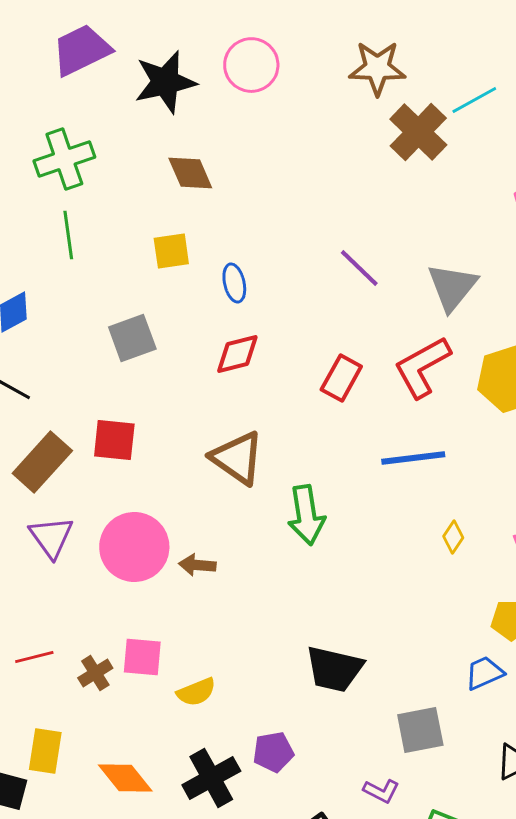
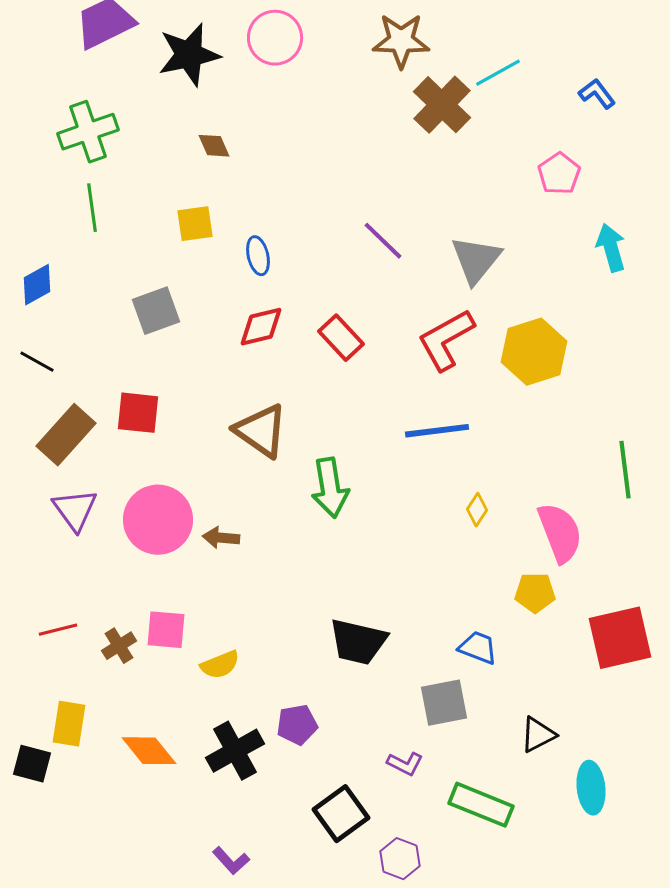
brown diamond: (190, 173) -> (214, 146), size x0.7
red rectangle: (341, 378) -> (341, 338), moved, turned -72
blue trapezoid: (484, 673) -> (478, 648), moved, turned 45

